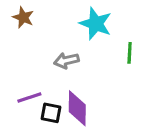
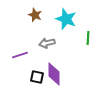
brown star: (23, 17) -> (35, 15), moved
purple line: (29, 97) -> (20, 55), moved

